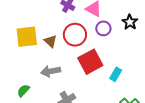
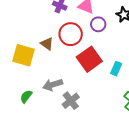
yellow square: (27, 37) -> (24, 55), moved, turned 30
gray arrow: (51, 71) -> (53, 85), moved

